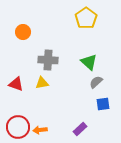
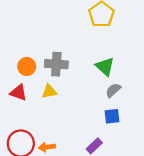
orange circle: (23, 32) -> (27, 66), moved
blue square: (103, 104) -> (112, 116), moved

